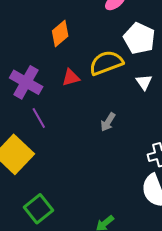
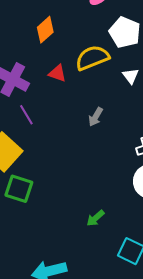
red triangle: (71, 78) -> (57, 73), turned 36
green square: (38, 209) -> (19, 189), moved, turned -32

